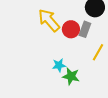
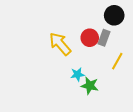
yellow arrow: (49, 20) -> (60, 44), moved

